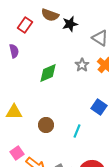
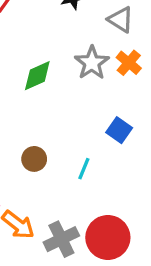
gray star: (82, 65) -> (92, 63), size x1.5

